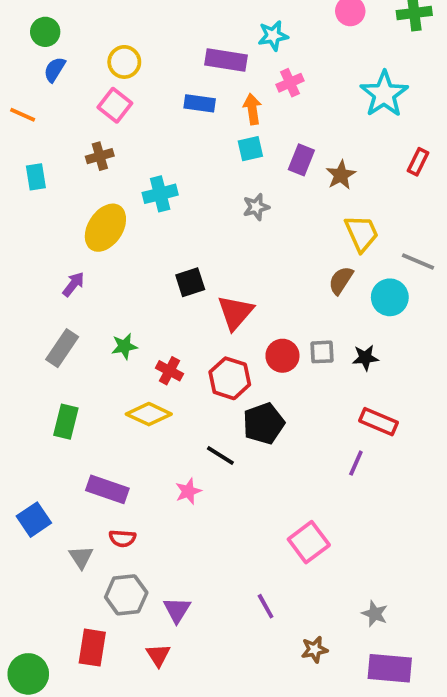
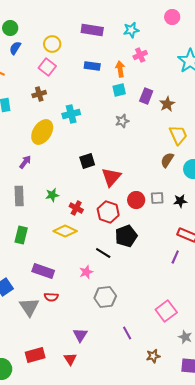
purple rectangle: (226, 60) -> (92, 30), moved
gray rectangle: (62, 348) -> (19, 196), turned -36
pink square: (309, 542) -> (166, 311), moved
gray triangle: (81, 557) -> (29, 307), size x1.5
gray hexagon: (126, 595) -> (105, 297), moved
red rectangle: (92, 648) -> (35, 355), turned 66

